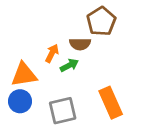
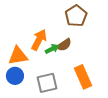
brown semicircle: (80, 44) -> (64, 45), moved, turned -35
orange arrow: (52, 53) -> (39, 40), size x1.5

